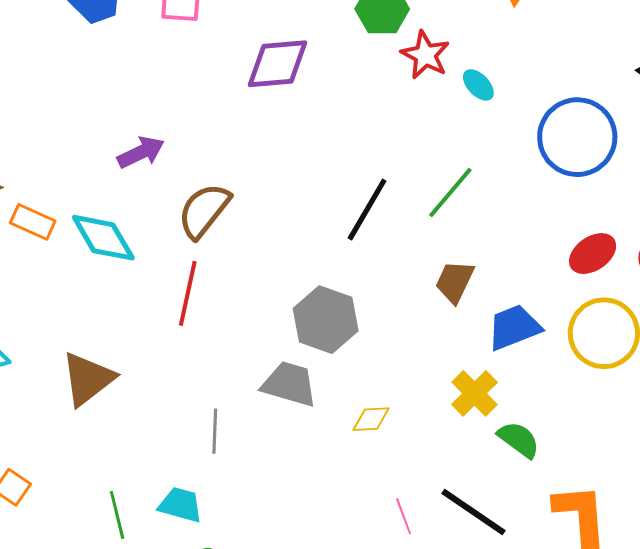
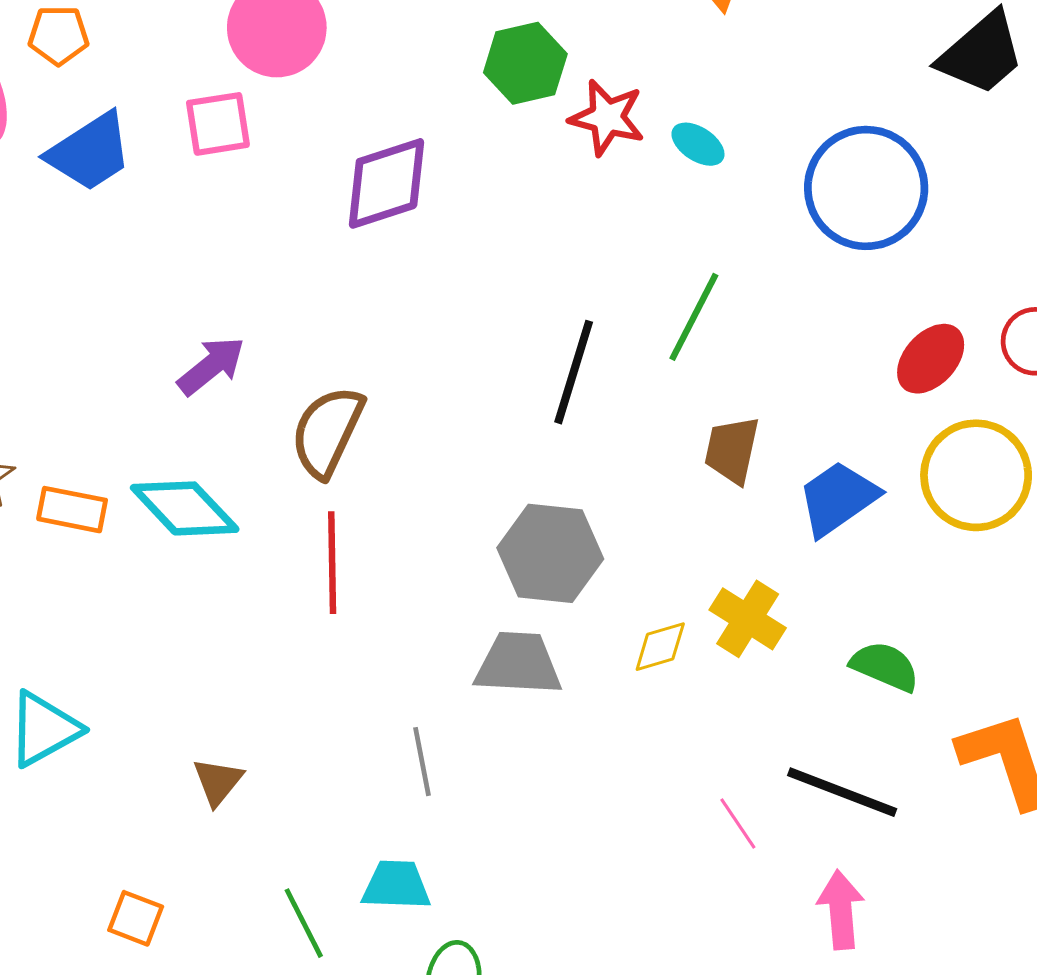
brown triangle: (88, 379) -> (218, 782), moved, size x0.6
yellow cross: (475, 393) -> (748, 619), moved
yellow diamond: (371, 419) -> (660, 647), moved

